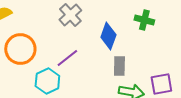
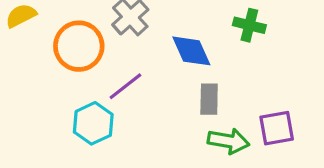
blue diamond: (108, 36) -> (191, 51), turned -44
orange circle: (20, 49) -> (79, 46), moved

